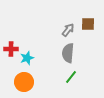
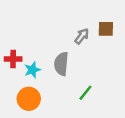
gray semicircle: (68, 53) -> (61, 64), moved

